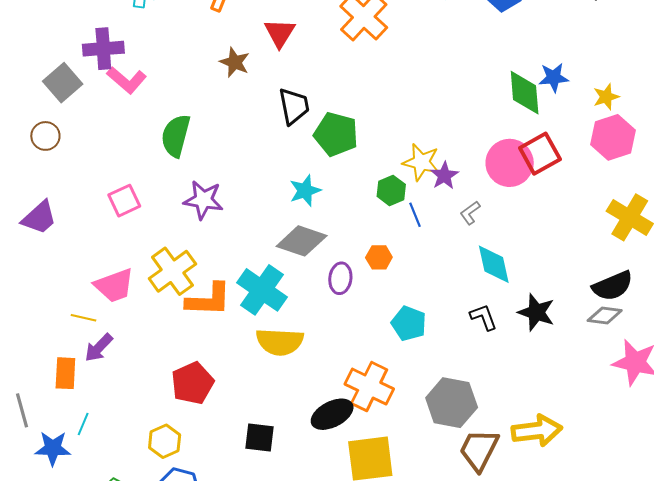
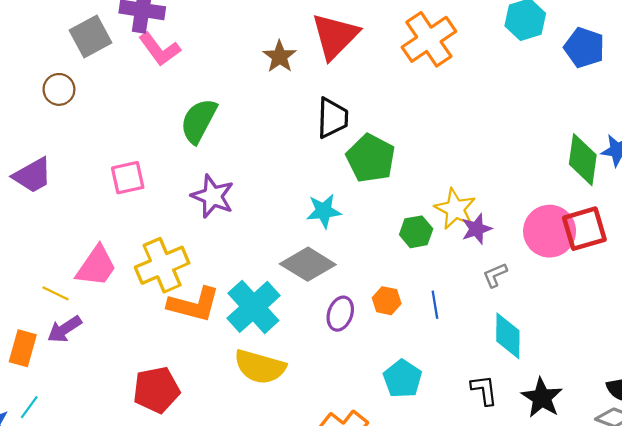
red triangle: (280, 33) -> (335, 36), size x1.4
blue line: (415, 215) -> (435, 305), moved
pink trapezoid: (114, 285) -> (96, 266), turned -48

